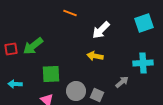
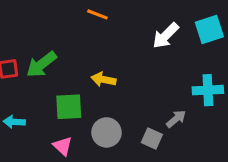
white arrow: (101, 30) -> (166, 36), moved
yellow arrow: (95, 56) -> (103, 79), moved
gray square: (97, 95) -> (152, 139), moved

